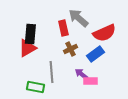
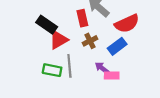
black rectangle: (30, 34) -> (47, 25), turned -60
red triangle: (27, 48) -> (59, 40), moved
green rectangle: (35, 87) -> (52, 70), moved

